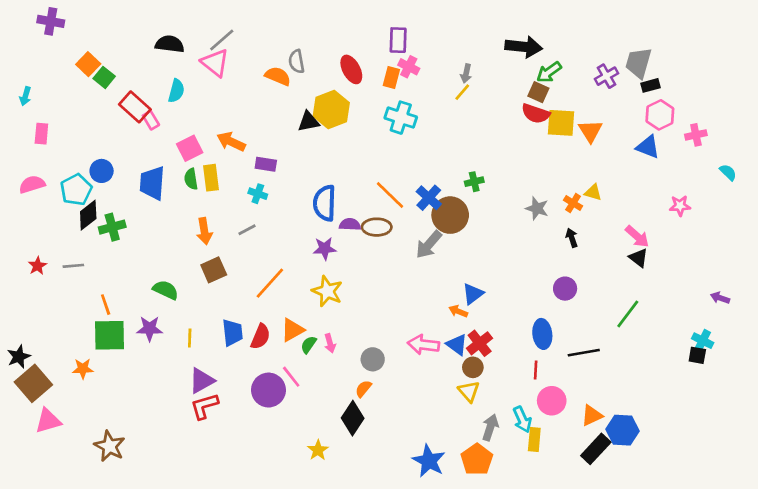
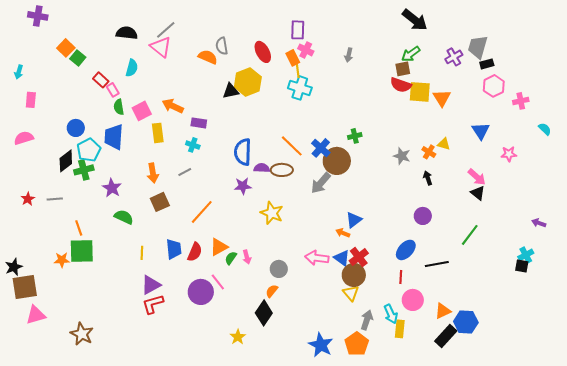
black arrow: (524, 47) -> (415, 20), moved, turned 32
orange rectangle: (391, 77) -> (293, 58), turned -42
yellow line: (462, 92) -> (298, 71), moved, turned -48
brown square: (538, 92) -> (403, 69), turned -35
red rectangle: (135, 107) -> (101, 80), size x0.7
blue triangle: (648, 147) -> (481, 131), moved, turned 36
green semicircle: (191, 179) -> (119, 107), moved
cyan pentagon: (76, 190) -> (89, 150), moved
yellow star: (327, 291) -> (272, 213), moved
purple star: (150, 329) -> (112, 188), moved, turned 30
blue ellipse: (542, 334) -> (406, 250), turned 50
cyan cross: (703, 341) -> (526, 255), turned 35
brown circle: (473, 367) -> (354, 275), size x1.5
orange star: (83, 369) -> (62, 260), moved
brown square: (33, 383) -> (25, 287), turned 32

